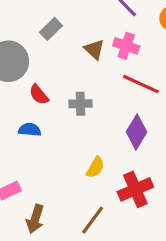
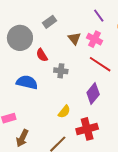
red semicircle: (39, 94) -> (42, 55), moved
blue semicircle: (30, 130) -> (27, 82), size x1.5

